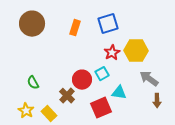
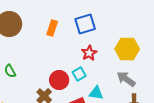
yellow hexagon: (136, 51) -> (127, 49), moved
green semicircle: (33, 83) -> (10, 71), moved

